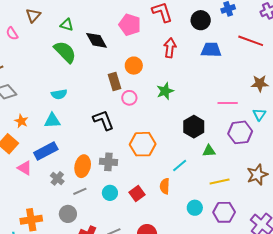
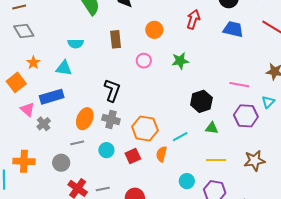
brown rectangle: (115, 82) -> (116, 39), moved
black L-shape: (103, 120) -> (112, 90), moved, turned 30
orange hexagon: (143, 144) -> (145, 128), moved
gray cross: (57, 178) -> (44, 124), moved

